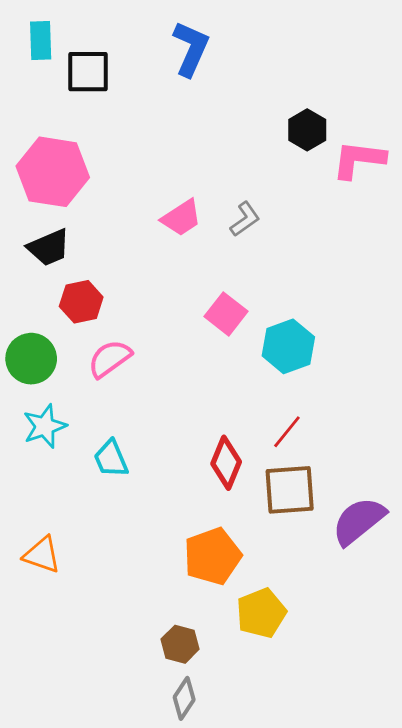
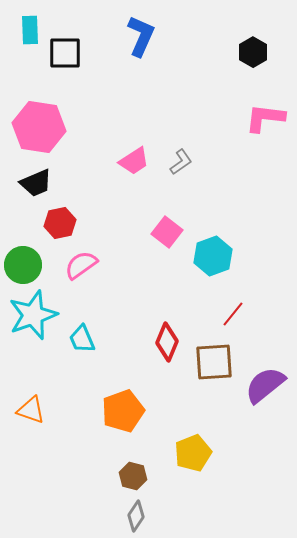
black hexagon: (307, 130) -> (253, 52), moved
cyan star: (45, 426) -> (33, 315), size x1.5
red line: (287, 432) -> (233, 314), moved
orange pentagon: (213, 556) -> (123, 411), moved

